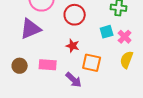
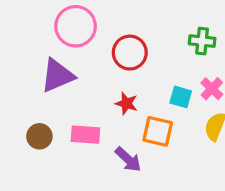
cyan square: (107, 32) -> (181, 97), moved, turned 32

